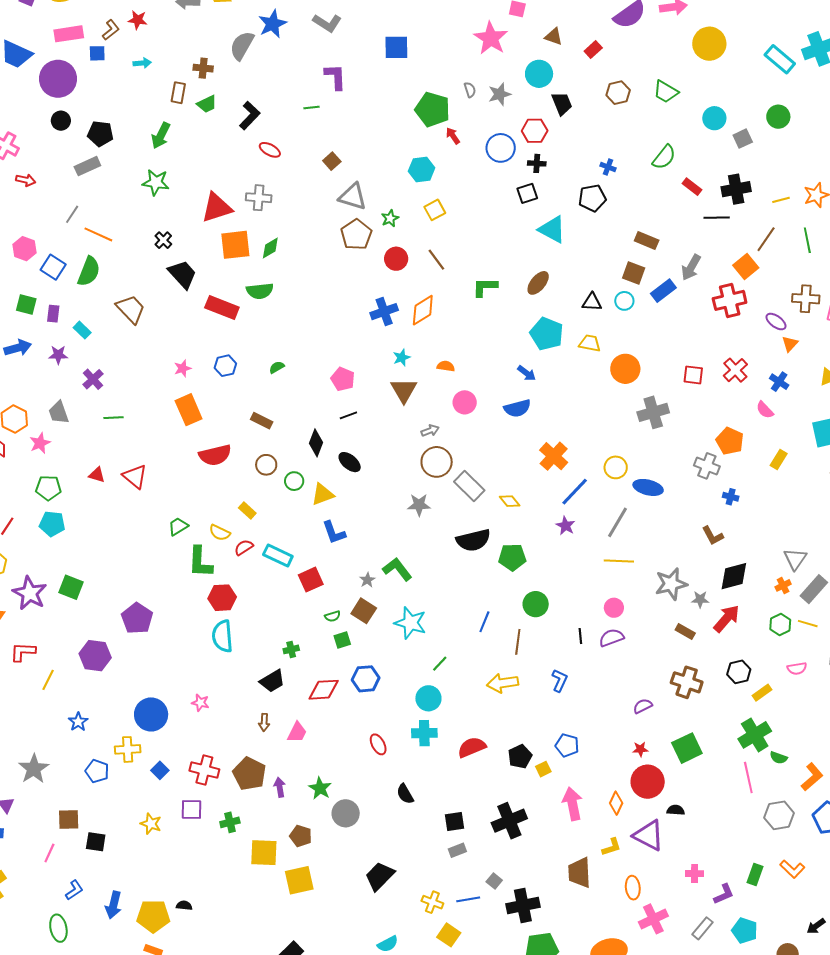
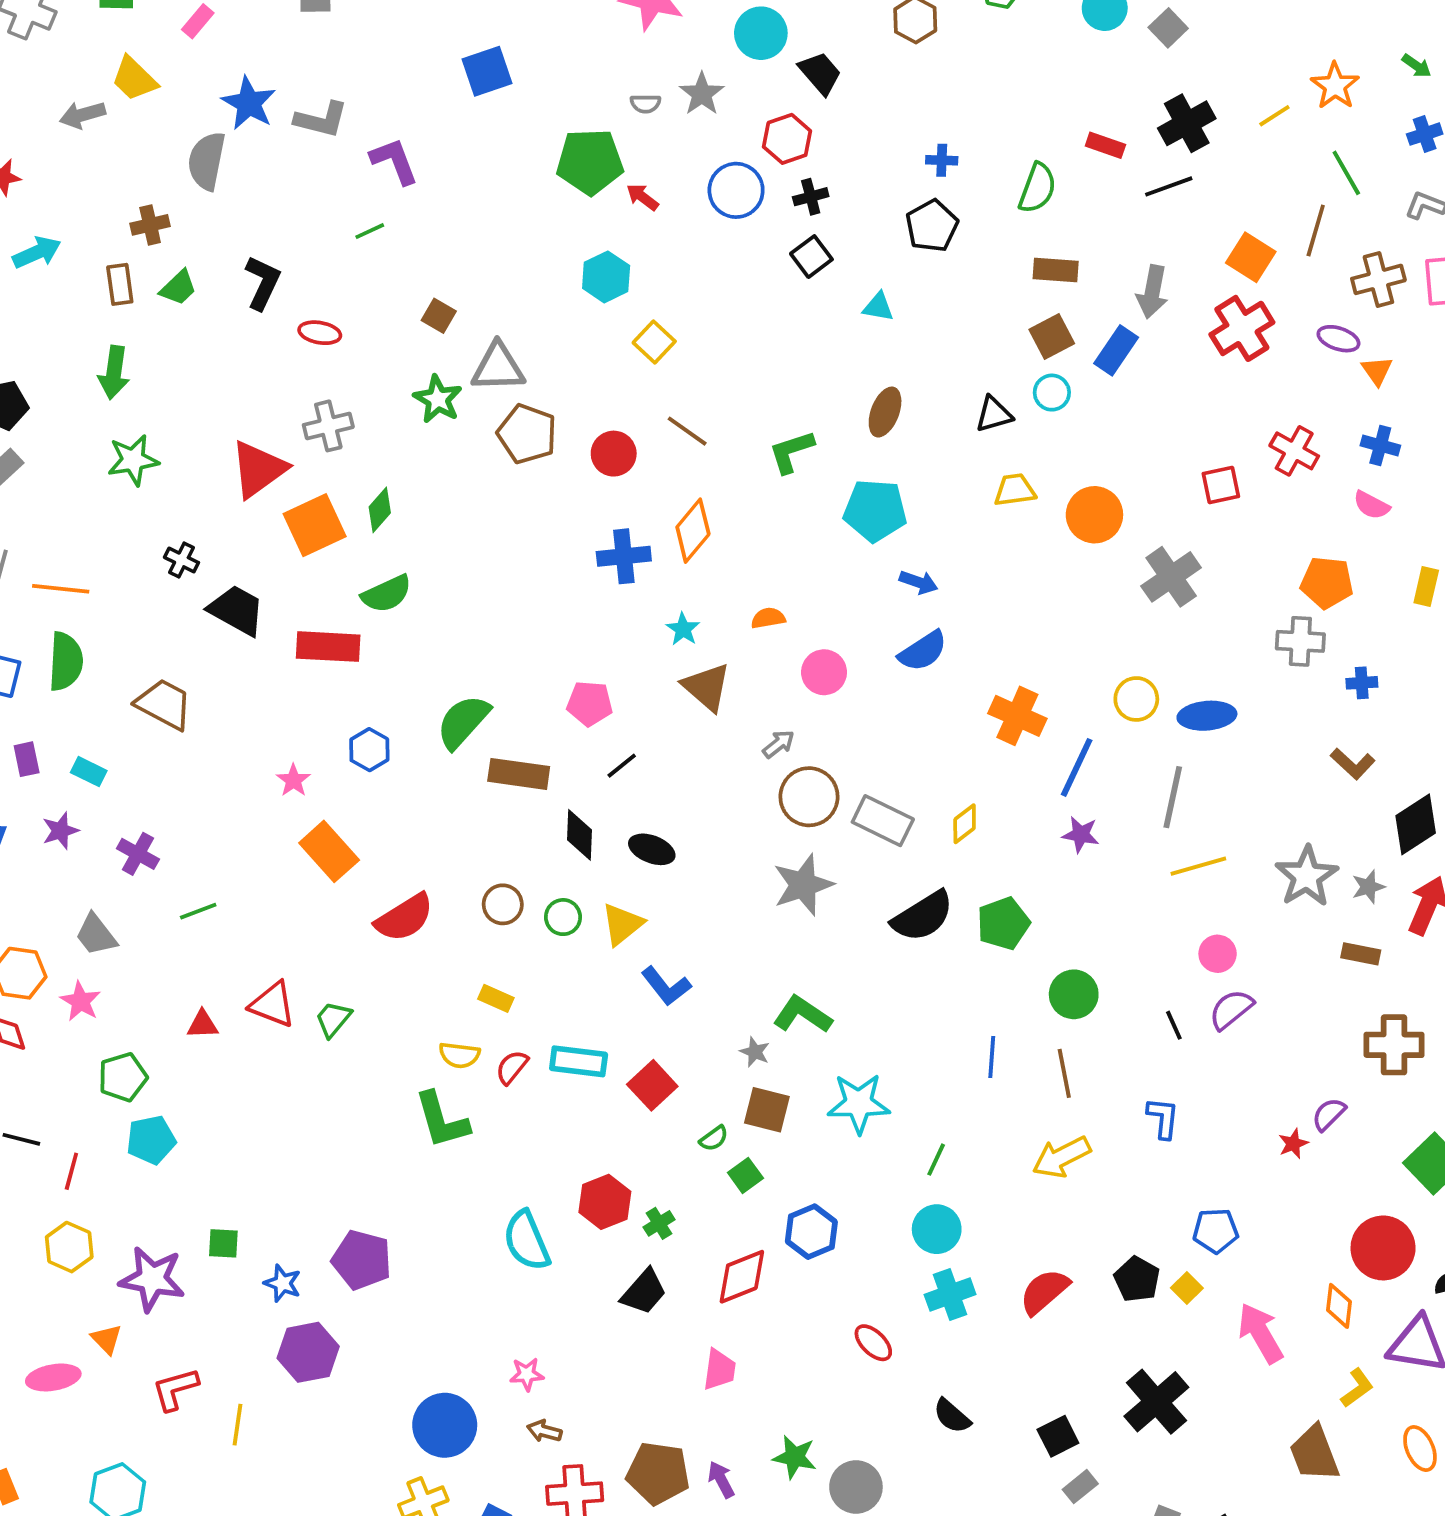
gray L-shape: (327, 23) -> (321, 120), moved
cyan arrow: (142, 63) -> (37, 252), size x1.4
gray semicircle: (470, 90) -> (645, 104), turned 126
green semicircle: (664, 157) -> (1037, 188), moved
green star: (390, 218) -> (438, 399), moved, size x1.4
cyan triangle: (552, 229) -> (878, 307), size x0.6
brown line: (766, 239) -> (1316, 230), moved
brown square: (634, 273) -> (1052, 336), turned -30
blue cross: (384, 312) -> (624, 556), turned 32
cyan pentagon: (547, 334) -> (875, 510), moved
green semicircle: (277, 367) -> (463, 722), size x2.0
brown rectangle: (262, 421) -> (519, 774), moved, size x1.4
yellow diamond: (510, 501) -> (965, 824), turned -70
gray star: (419, 505) -> (803, 885), size x1.4
green trapezoid: (178, 526) -> (333, 1019), moved
green square: (71, 587) -> (223, 1243), size x0.7
red hexagon: (222, 598) -> (605, 1202), moved
blue star: (78, 722) -> (283, 1283), moved
brown arrow: (264, 722) -> (544, 1431), moved, turned 120
red star: (640, 749) -> (1293, 1144), moved

